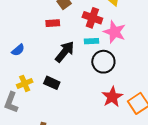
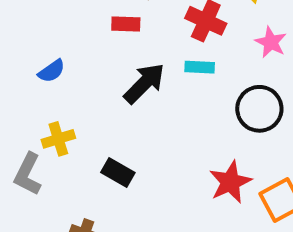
pink star: (115, 32) -> (271, 42), moved, size x0.7
black circle: (103, 62) -> (259, 109), moved
black rectangle: (52, 83) -> (118, 173), moved

